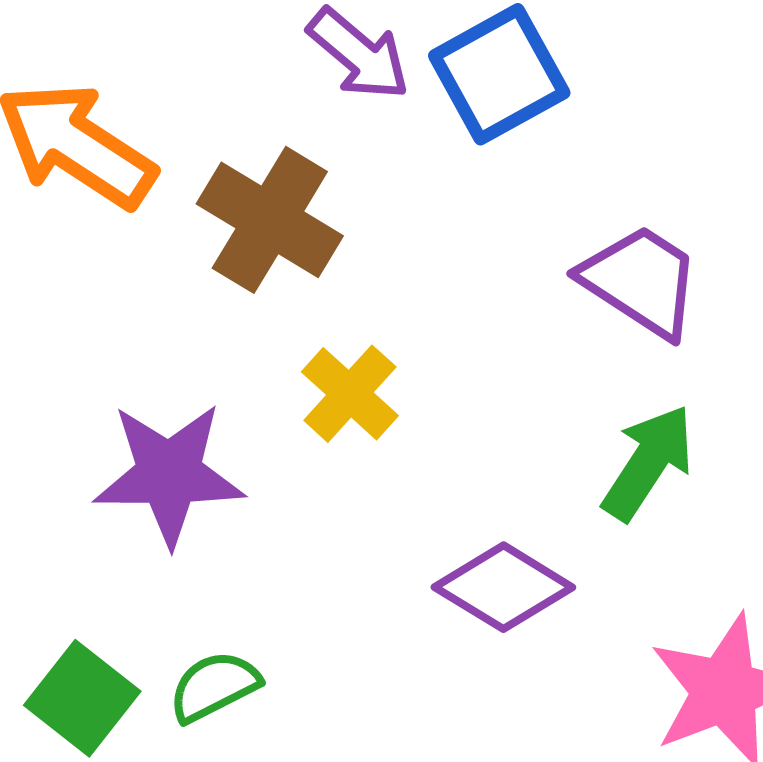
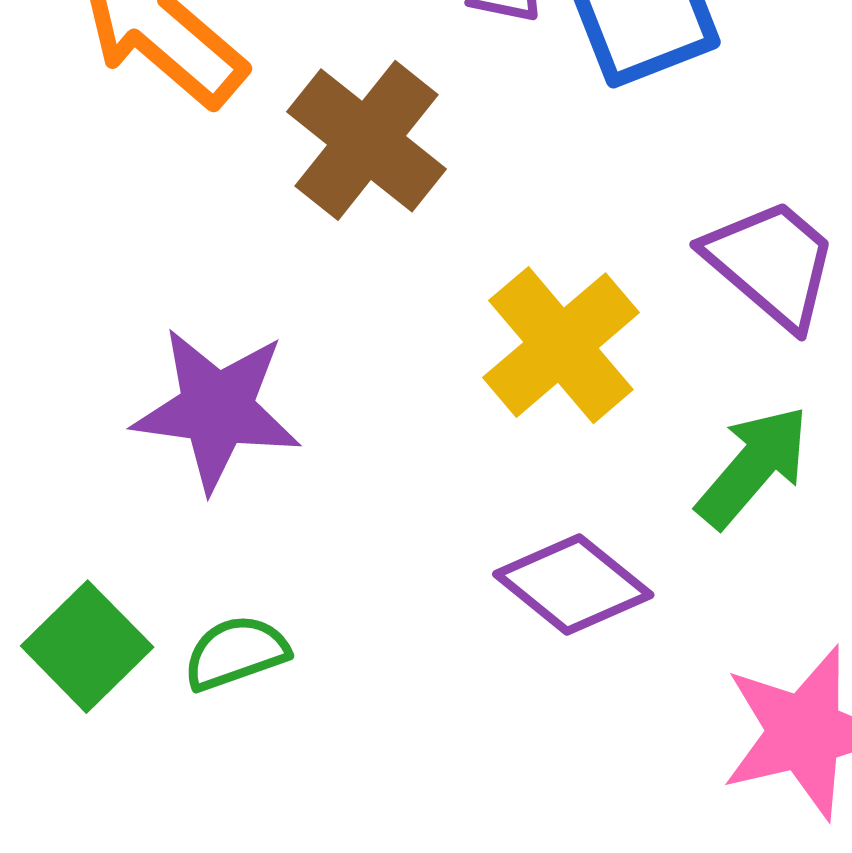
yellow cross: (350, 394) -> (561, 345), moved, size x1.4

